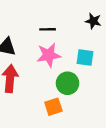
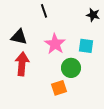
black line: (48, 29) -> (44, 11), moved, turned 72
pink star: (49, 55) -> (55, 44), turned -30

